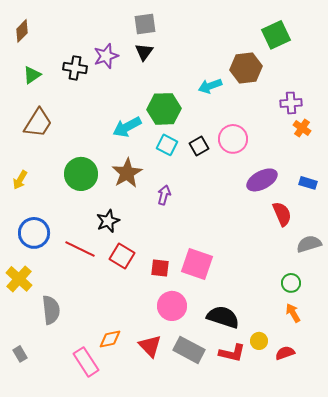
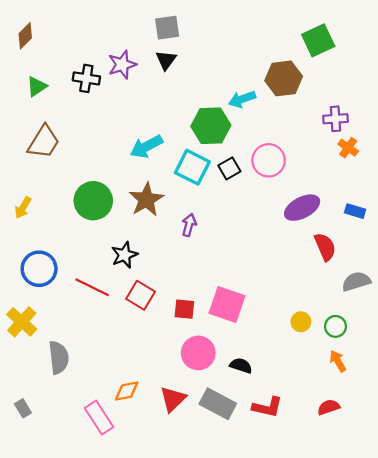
green hexagon: (164, 109) -> (211, 126), moved
cyan square: (167, 145) -> (192, 167), size x1.4
black semicircle: (223, 317) -> (241, 366), moved, size x0.6
yellow circle: (259, 341) -> (301, 322), moved
red triangle: (150, 346) -> (173, 399), turned 30

